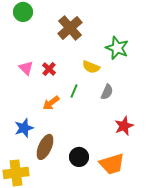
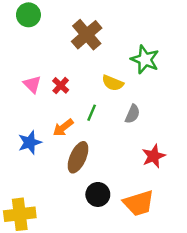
blue star: (24, 128) -> (30, 142), moved
brown ellipse: (45, 147) -> (78, 157), moved

